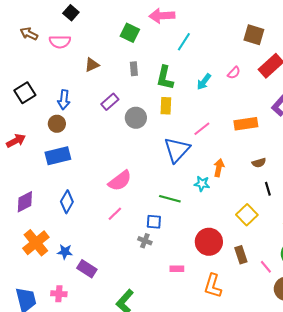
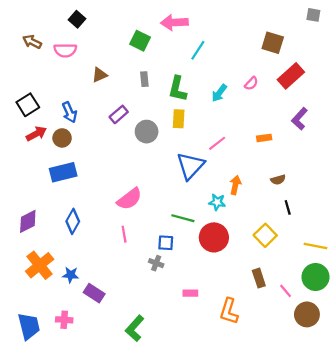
blue arrow: (64, 100) -> (70, 112), turned -30
orange rectangle: (246, 124) -> (264, 138), size x0.6
red arrow: (16, 141) -> (36, 134), moved
pink line: (115, 214) -> (124, 234), turned -56
red circle: (209, 242) -> (214, 237), moved

